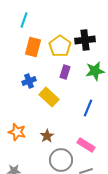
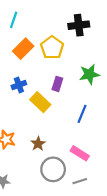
black cross: (85, 40) -> (79, 25), moved
orange rectangle: (33, 47) -> (23, 49), turned 30
purple rectangle: (65, 72) -> (57, 84), moved

